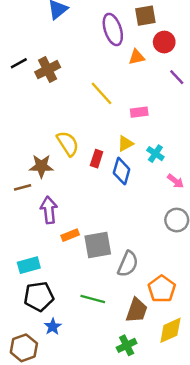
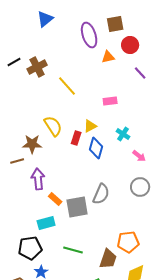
yellow line: (102, 93) -> (67, 86), moved
yellow triangle: (125, 144) -> (90, 126), moved
orange rectangle: (70, 235) -> (55, 199), turned 64
gray semicircle: (128, 264) -> (101, 194), moved
cyan rectangle: (29, 265) -> (46, 223), moved
orange pentagon: (162, 289) -> (128, 242), turned 30

